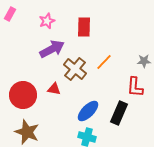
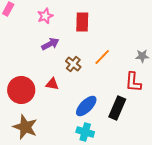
purple arrow: (52, 49) -> (50, 44), size x0.7
brown cross: (75, 69) -> (73, 64), size x0.7

